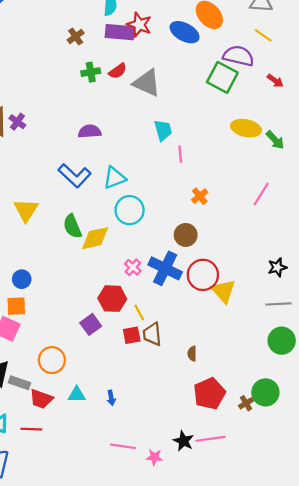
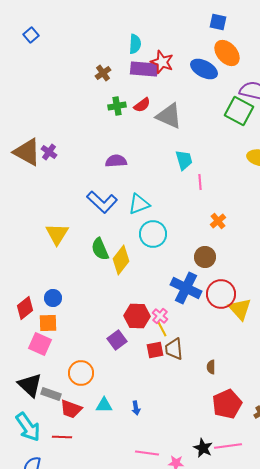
yellow diamond: (95, 238) -> (121, 260), turned -40
pink cross: (133, 267) -> (160, 316), moved

